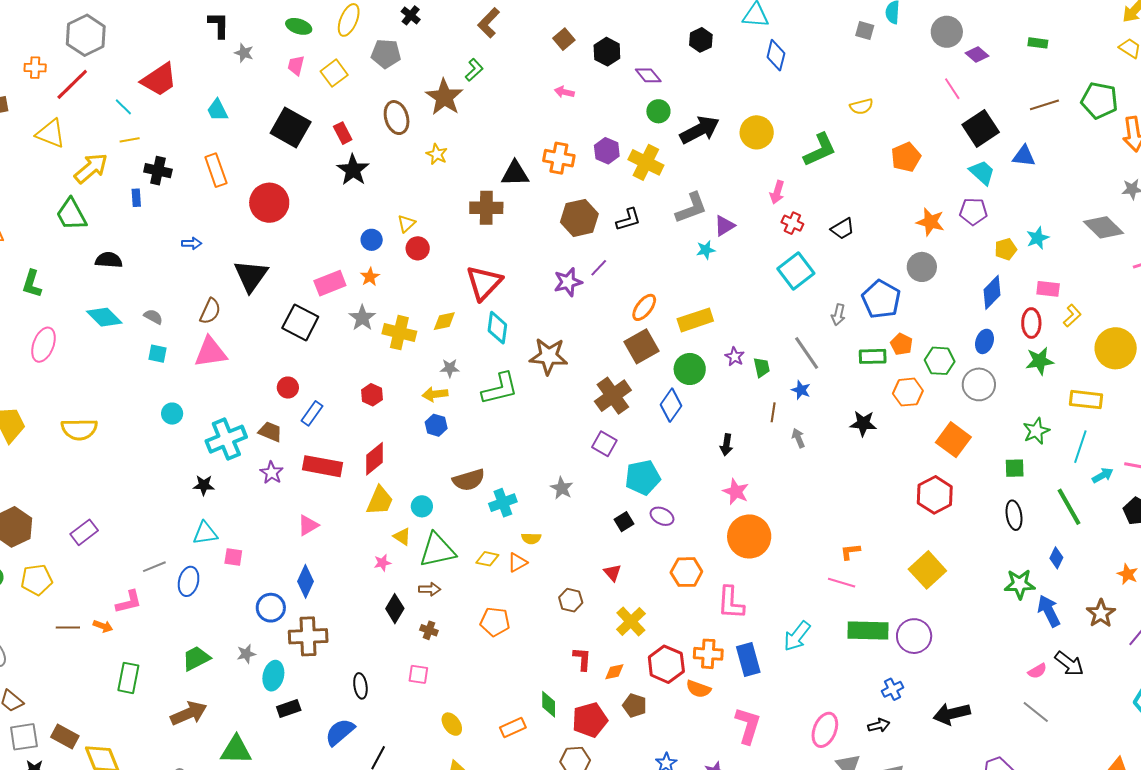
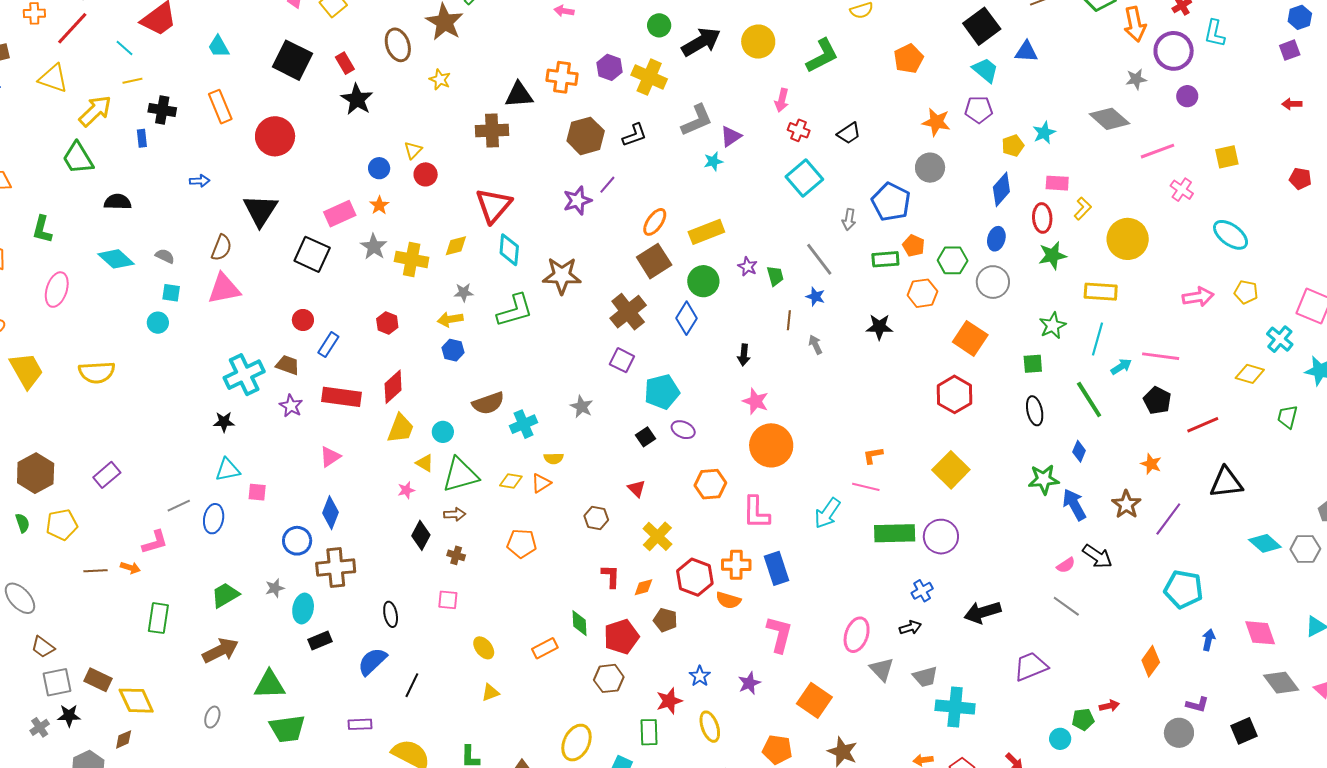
cyan circle: (172, 414) -> (158, 323), moved
cyan arrow: (797, 636) -> (827, 513), moved

